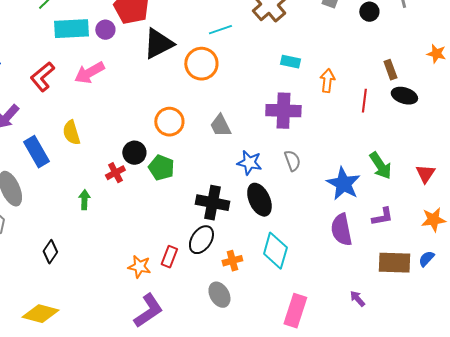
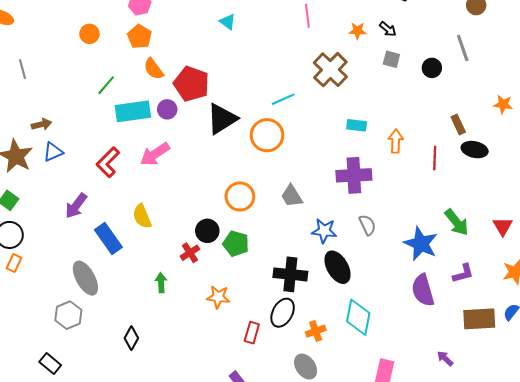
orange star: (139, 267) -> (218, 297), moved

